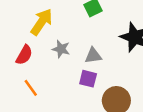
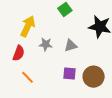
purple square: (88, 79) -> (70, 73), moved

